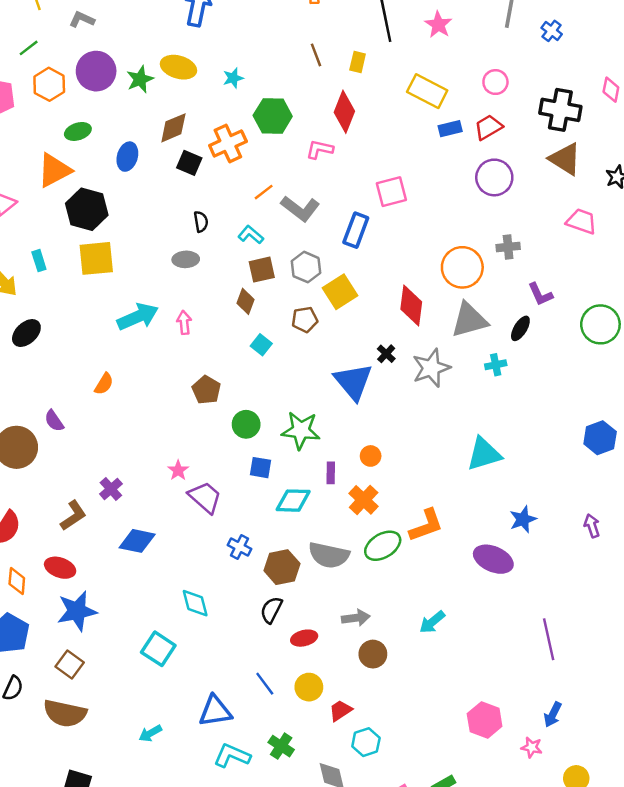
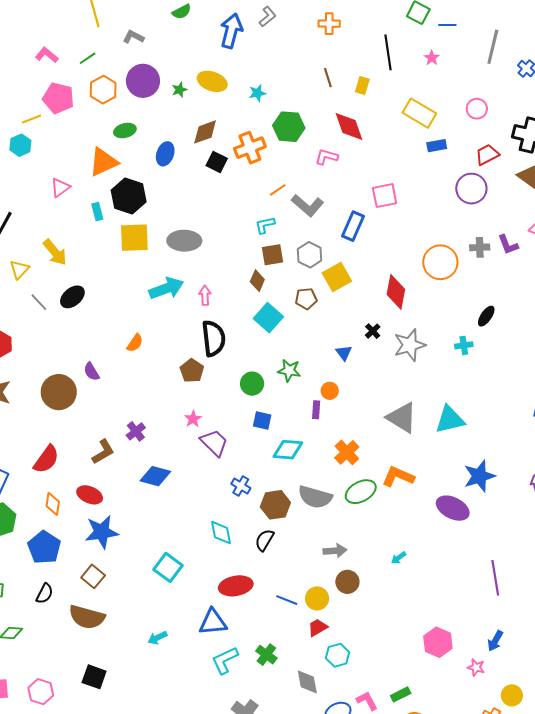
pink star: (438, 25) -> (432, 58), size x0.7
green star: (140, 79) -> (179, 90), size x0.7
red diamond: (344, 112) -> (349, 126), turned -44
red trapezoid: (488, 127) -> (487, 155), moved
black semicircle: (201, 222) -> (214, 338), moved, size x2.0
cyan L-shape: (251, 235) -> (265, 225), turned -55
gray ellipse: (186, 259) -> (184, 241), moved, size x1.5
cyan rectangle: (39, 261) -> (97, 212), moved
purple L-shape: (540, 294) -> (508, 245), moved
gray triangle: (469, 320) -> (402, 418), moved, turned 44
cyan square: (261, 345) -> (268, 318), size x1.6
blue triangle: (353, 382) -> (344, 353), size x0.5
brown pentagon: (206, 390) -> (192, 371), moved
green star: (301, 430) -> (289, 370), moved, size x0.7
orange circle: (371, 456) -> (330, 391), moved
purple rectangle: (331, 473) -> (316, 410), moved
blue star: (523, 519) -> (479, 476), size x1.4
orange L-shape: (426, 525) -> (398, 477), turned -140
cyan diamond: (195, 603) -> (221, 533), moved
cyan arrow: (432, 622) -> (399, 558), size x0.7
red ellipse: (304, 638) -> (236, 586), moved, size x1.5
blue line: (265, 684) -> (287, 600), moved, turned -35
yellow circle: (309, 687) -> (317, 598), moved
cyan L-shape: (232, 756) -> (225, 660), turned -52

